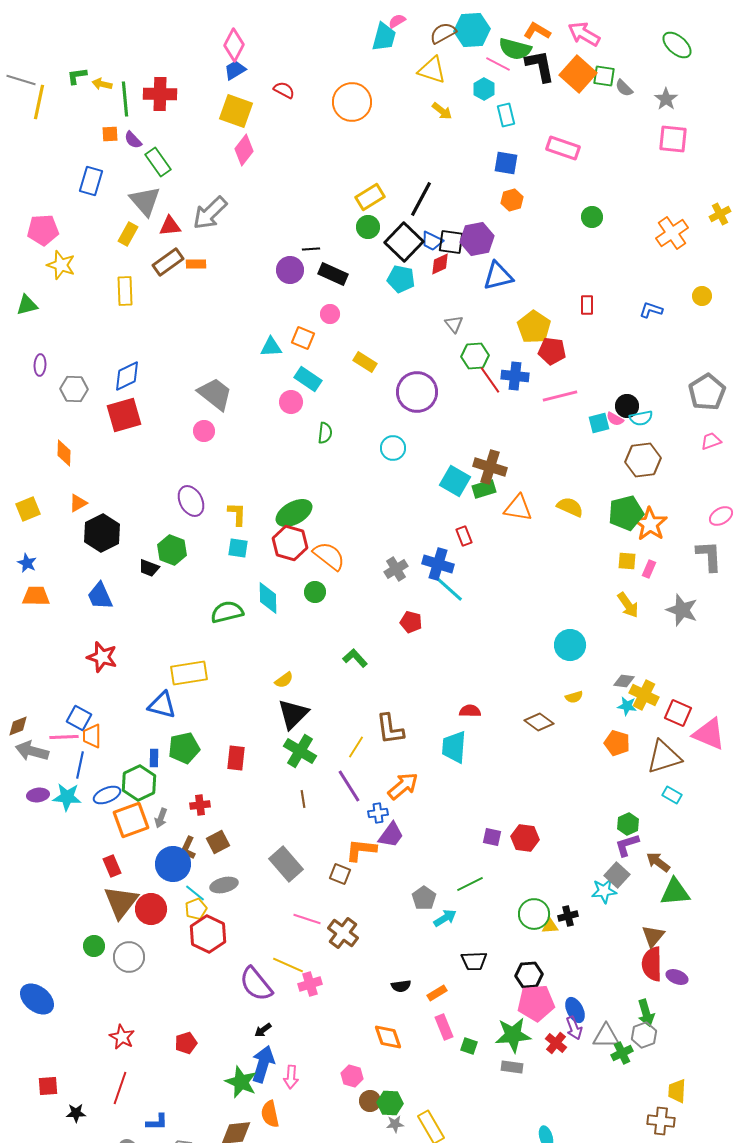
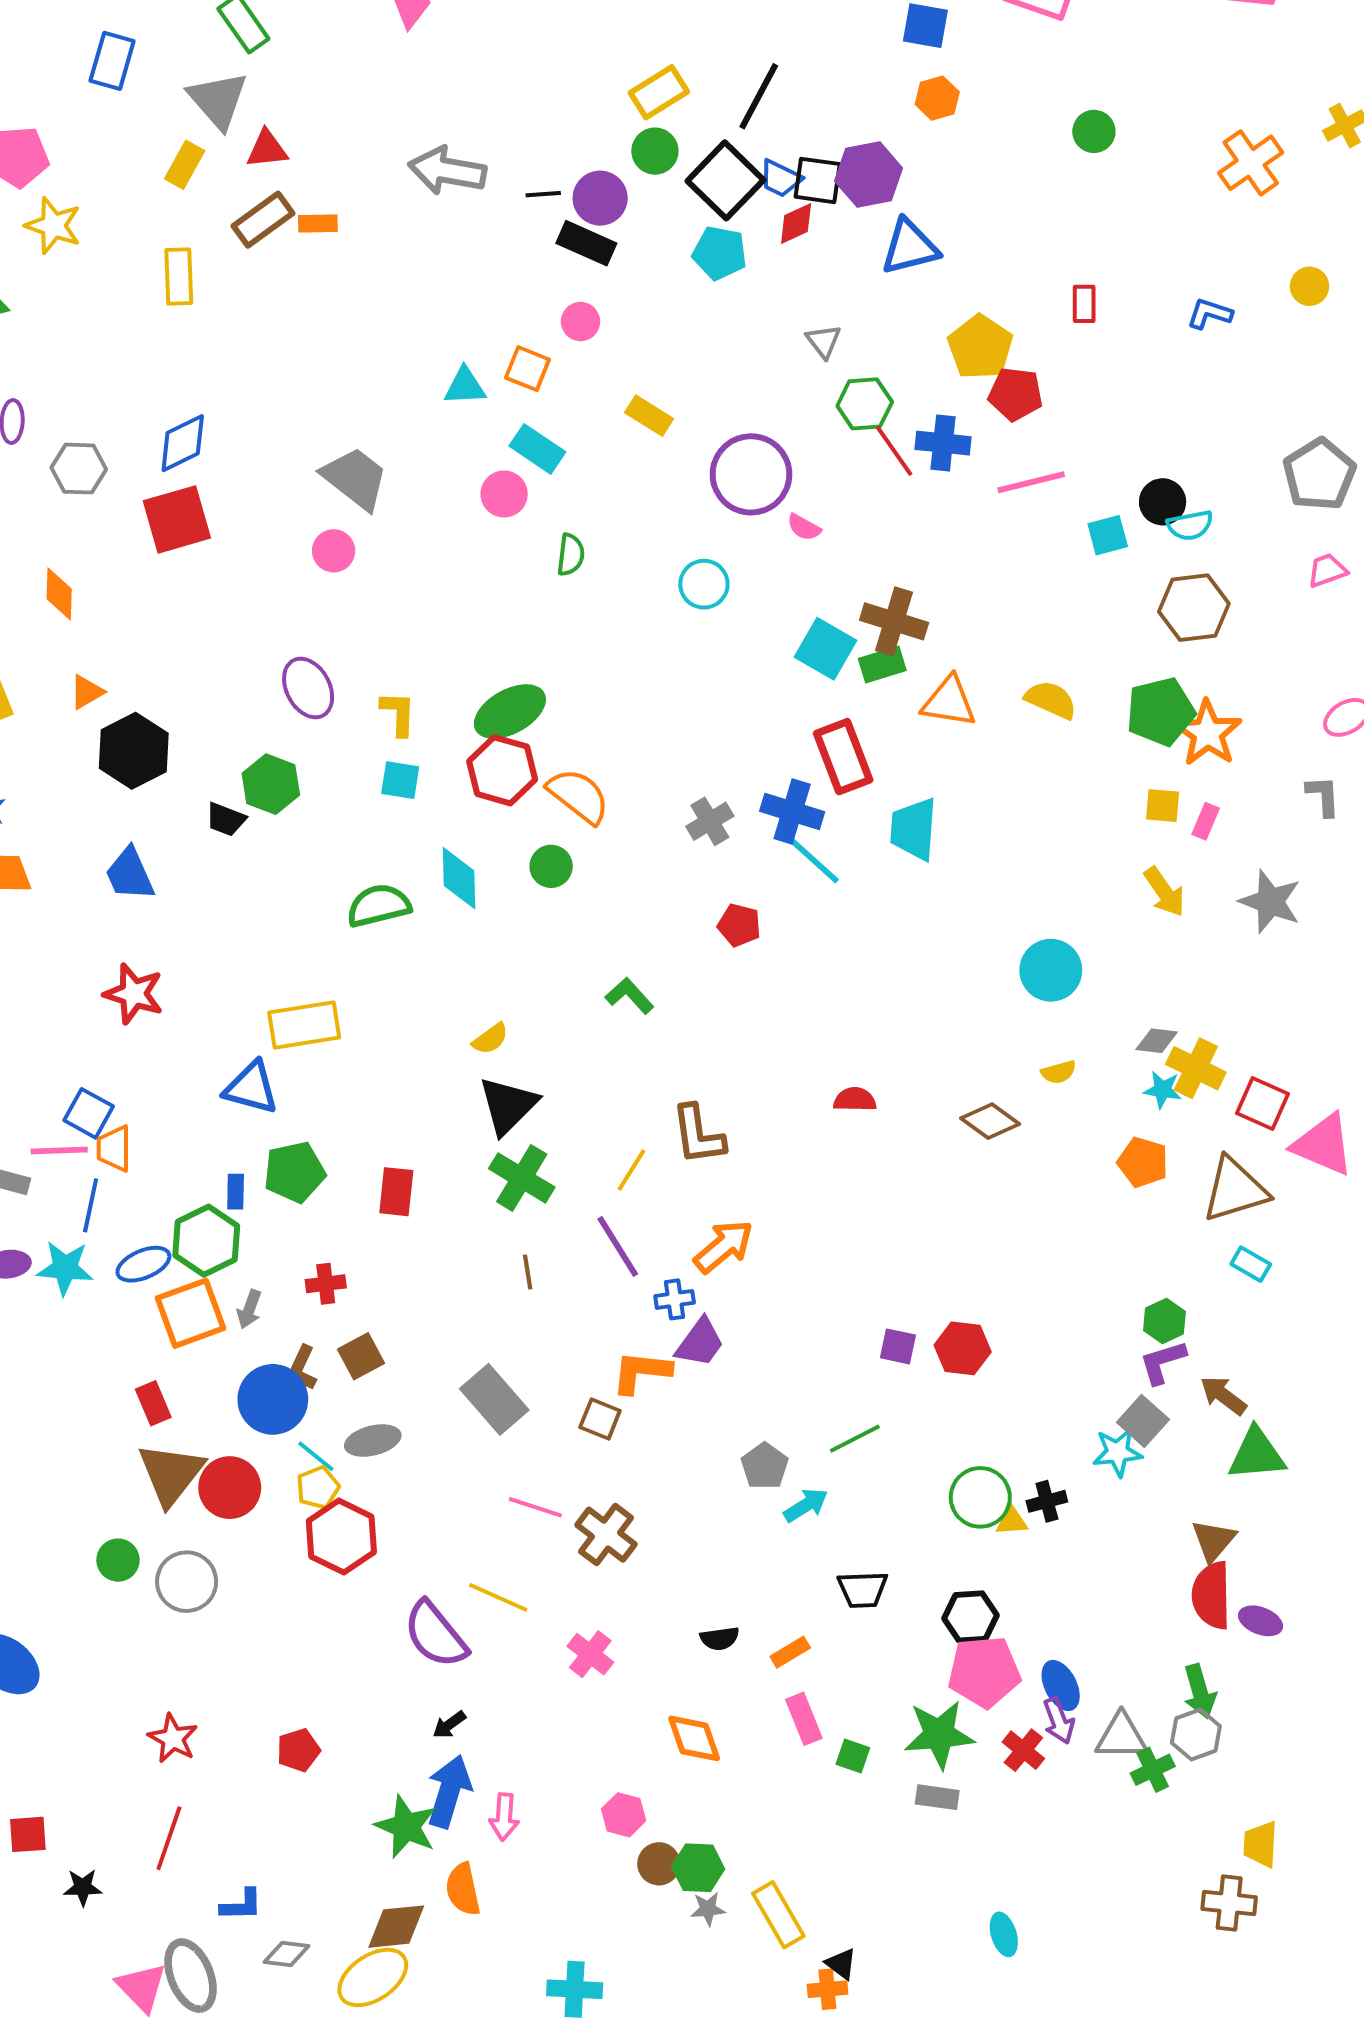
gray arrow: (210, 213) -> (447, 171), moved, turned 54
purple circle: (290, 270) -> (600, 198), moved
pink semicircle: (615, 419) -> (804, 527), moved
red rectangle: (464, 536) -> (843, 757), size x1.8
gray L-shape: (709, 556) -> (1323, 796), size x0.7
cyan trapezoid: (454, 747) -> (914, 829), moved
pink cross: (310, 984) -> (590, 1654), moved, turned -35

